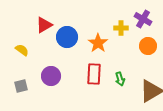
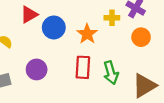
green arrow: (120, 79) -> (111, 73), size x1.5

